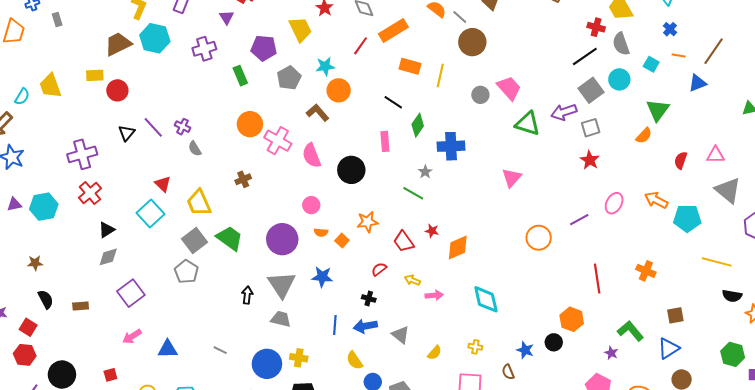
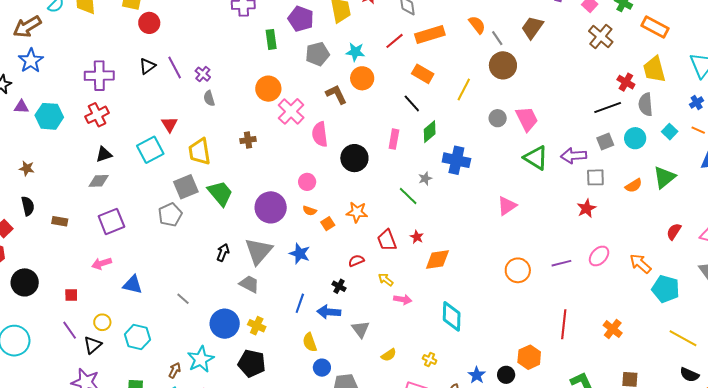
orange rectangle: (410, 66) -> (423, 74), moved
gray square: (591, 90) -> (605, 142), size x0.7
orange semicircle: (644, 136) -> (634, 186), moved

